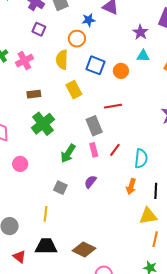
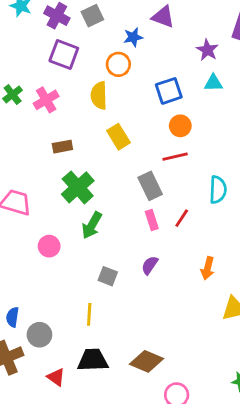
purple square: (39, 29) -> (64, 54), size x1.5
blue square: (95, 65) -> (169, 91), moved, turned -36
orange circle: (121, 71) -> (180, 126), moved
green arrow: (68, 153) -> (92, 225), moved
cyan semicircle: (141, 158) -> (218, 190), moved

